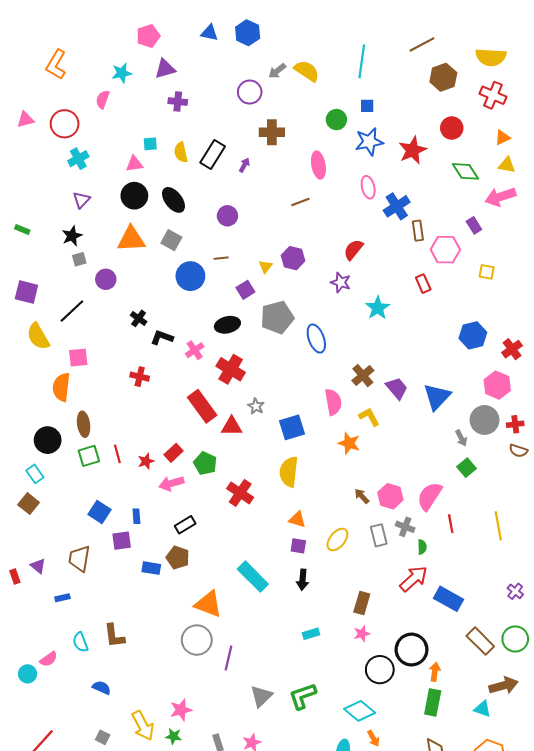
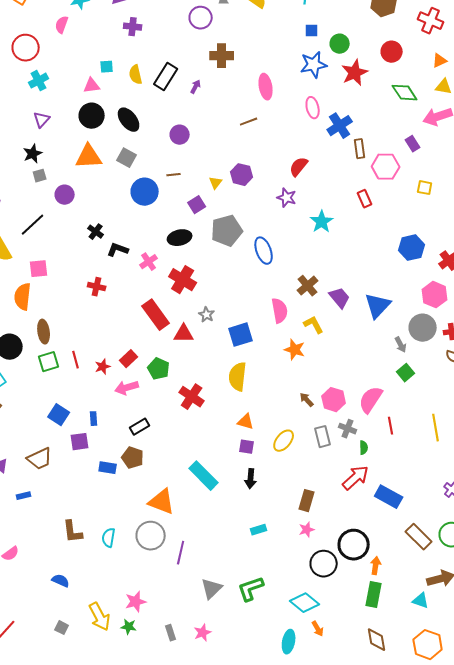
green circle: (336, 120) -> (340, 44), moved
brown trapezoid: (79, 559) -> (40, 459), turned -124
cyan semicircle: (80, 642) -> (109, 538), moved, turned 30

